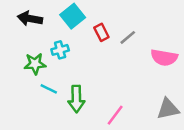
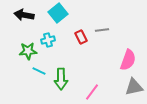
red rectangle: (101, 32) -> (81, 37), moved
gray line: (128, 37) -> (102, 30), turned 32
pink semicircle: (164, 57) -> (128, 60), moved, turned -80

